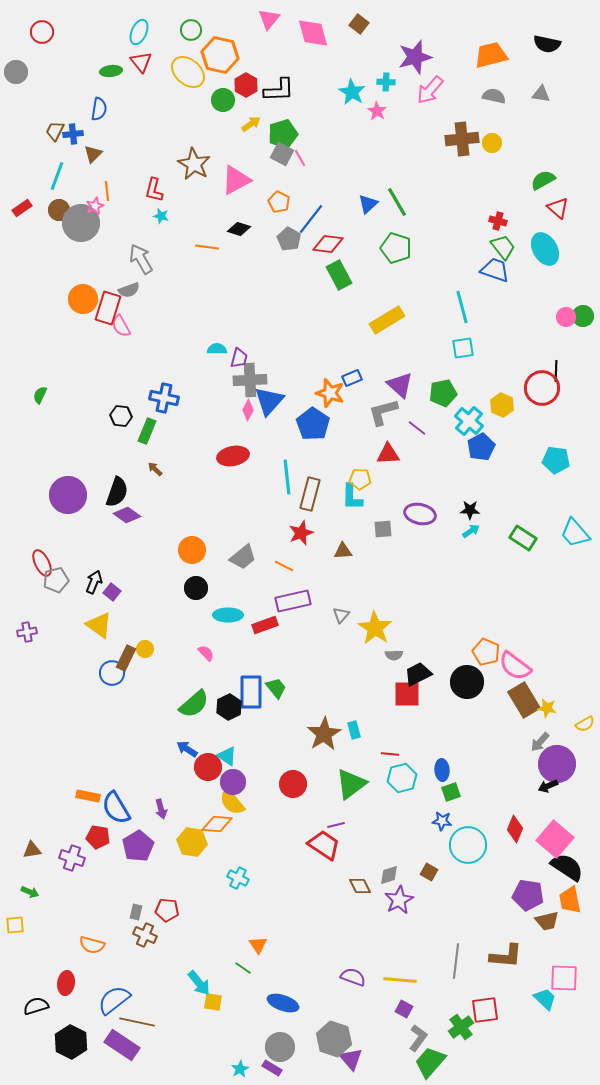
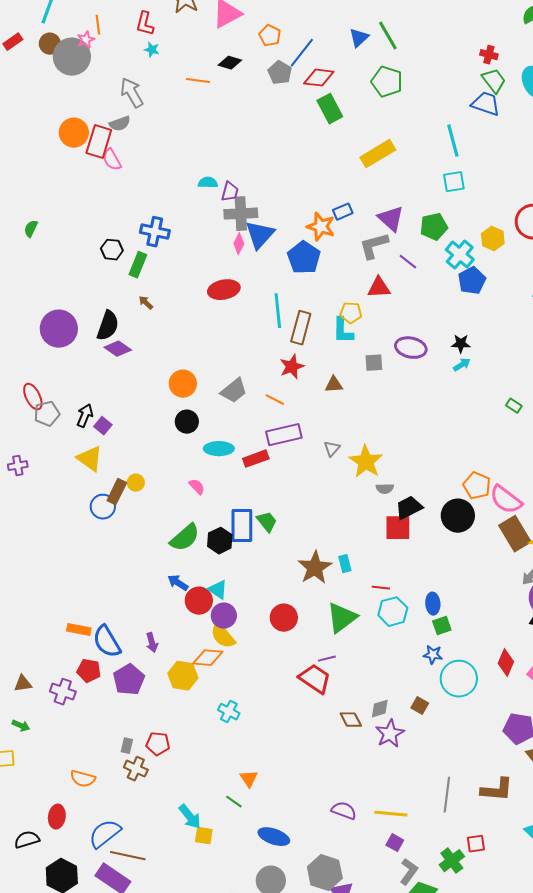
green rectangle: (523, 538) -> (514, 406), moved, size x0.6
red square: (485, 1010) -> (476, 844), size x0.7

